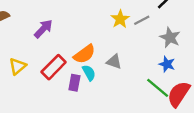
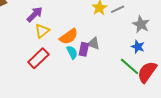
yellow triangle: (18, 66) -> (42, 31), moved
red rectangle: (54, 67) -> (38, 58), moved
purple rectangle: (74, 83) -> (84, 49), moved

